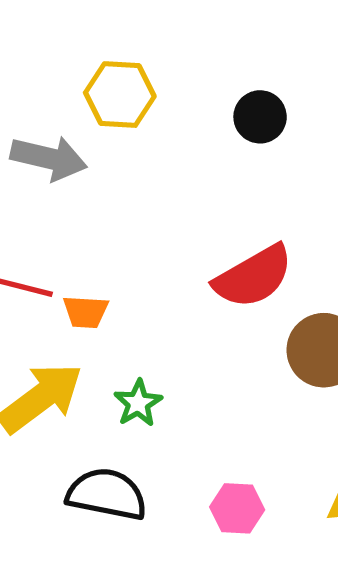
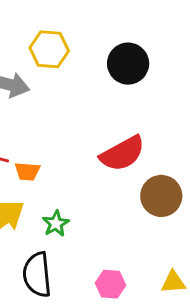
black circle: (260, 117) -> (128, 64), size x1.4
black semicircle: (107, 494) -> (37, 275), turned -108

